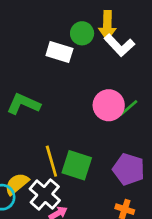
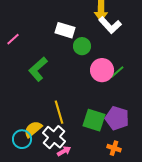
green circle: (82, 33) -> (82, 46), moved
green L-shape: (23, 104) -> (38, 69), turned -65
green square: (77, 165) -> (94, 120), moved

